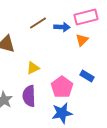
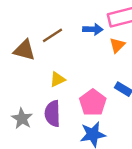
brown line: (38, 23) -> (53, 35), moved

